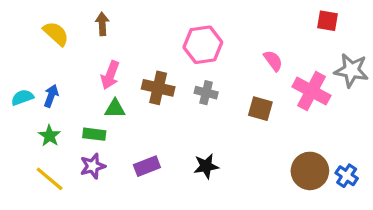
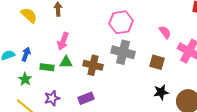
brown cross: (158, 88) -> (93, 65), moved
gray cross: (206, 93) -> (123, 52), size x1.6
green rectangle: (94, 134) -> (47, 67), moved
black star: (206, 166) -> (161, 92), moved

